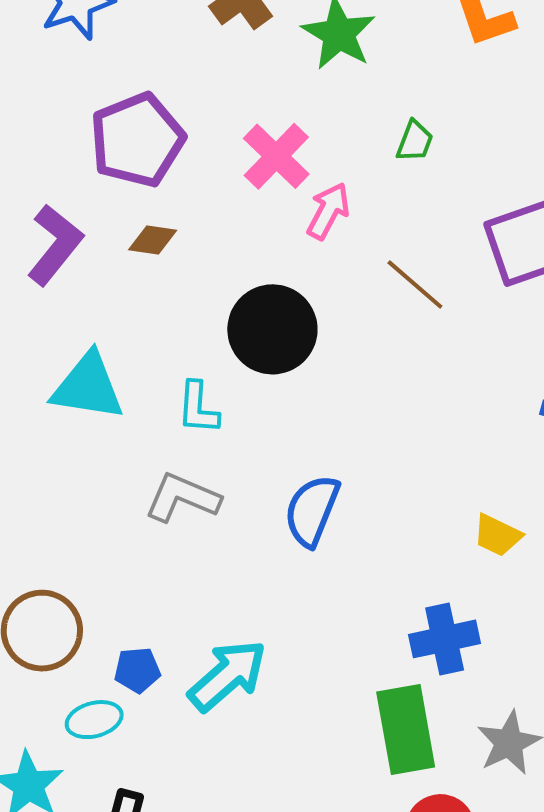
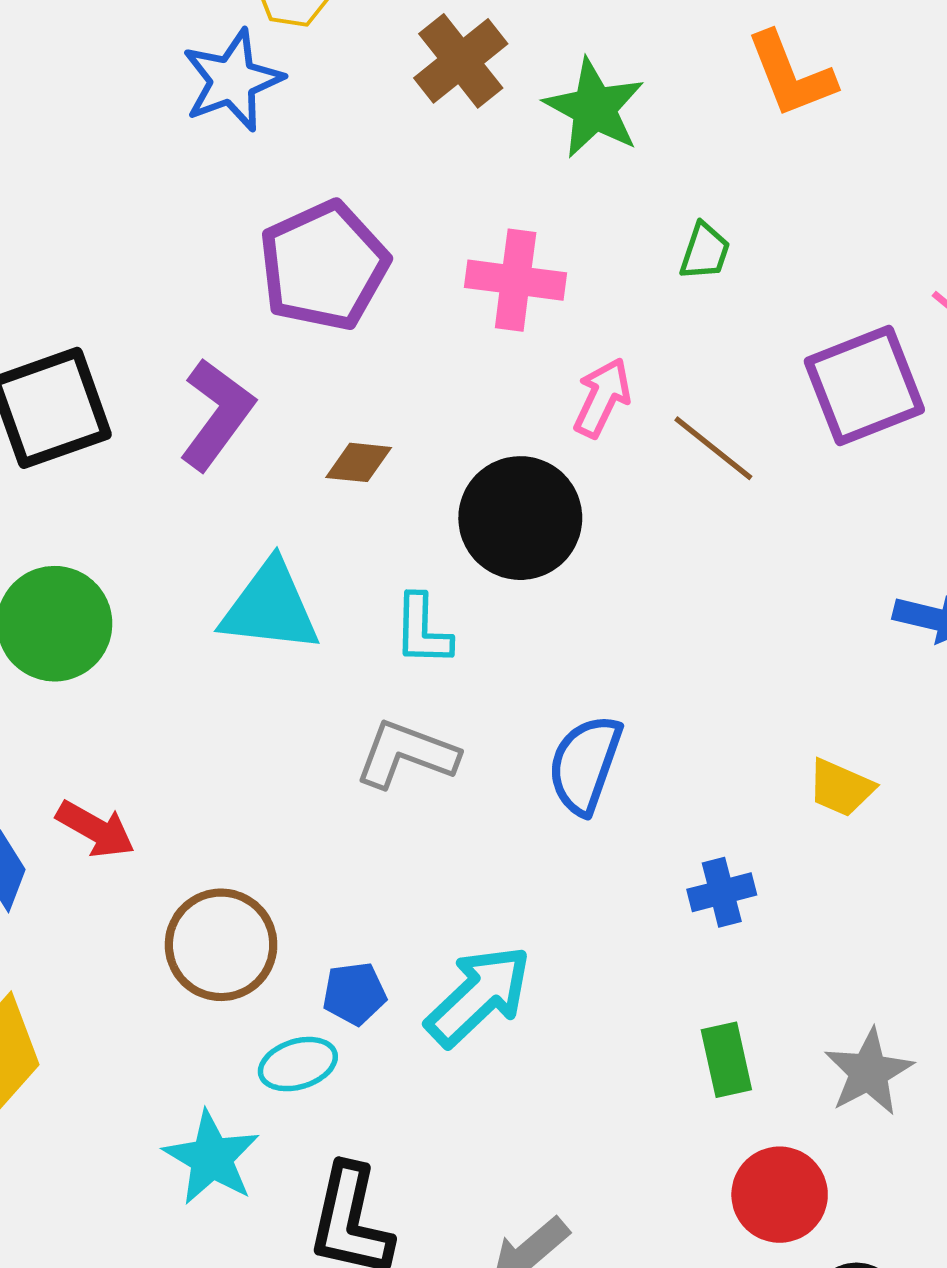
pink cross: (276, 156) -> (516, 280), turned -34
pink arrow: (328, 211) -> (602, 398), moved
brown diamond: (153, 240) -> (359, 462), moved
blue cross: (445, 639) -> (722, 892), moved, size x0.7
green rectangle: (406, 730) -> (726, 1060), size x0.6

